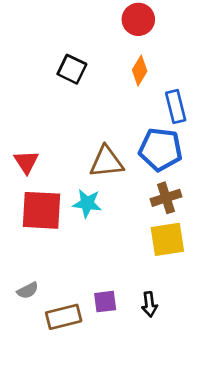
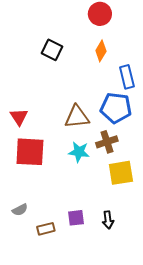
brown cross: (166, 198) -> (107, 142), moved
cyan star: (87, 203) -> (79, 152), moved
brown rectangle: (64, 317) -> (46, 229), size x0.7

